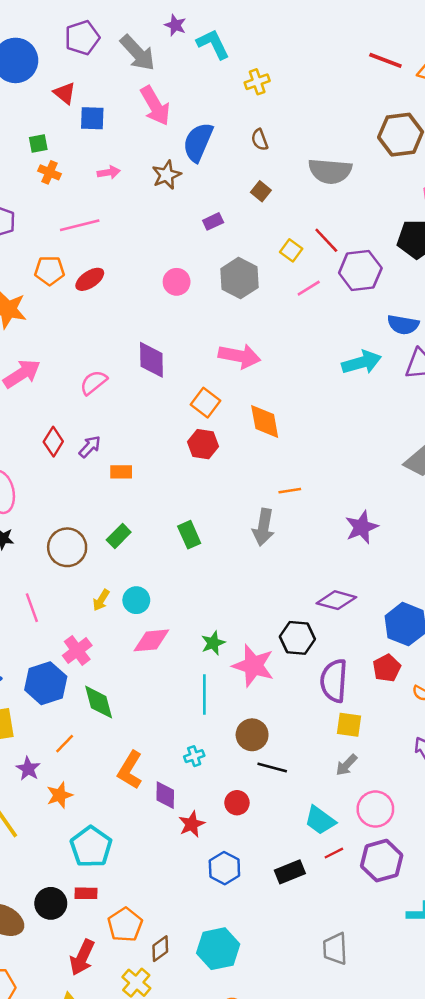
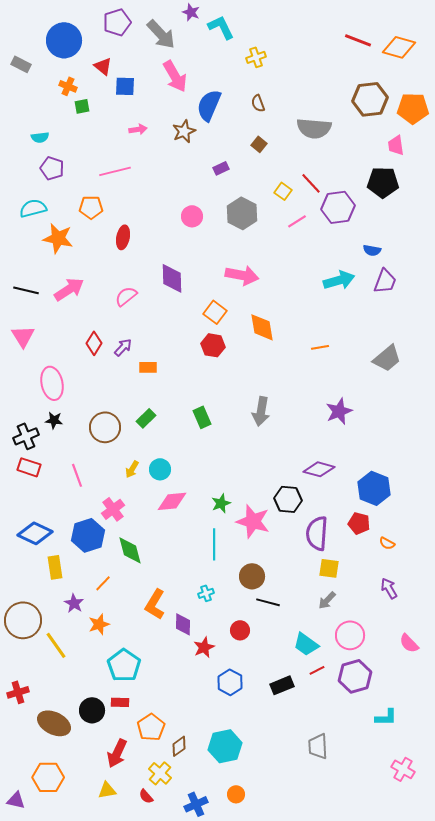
orange cross: (50, 172) -> (68, 86), moved
red ellipse: (90, 279) -> (123, 237), moved, turned -45
blue semicircle: (403, 325) -> (372, 250), size x0.7
orange line: (290, 491) -> (320, 347), moved
red pentagon: (387, 668) -> (359, 523), turned -30

